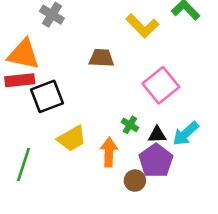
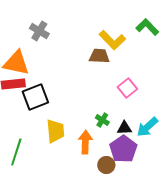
brown trapezoid: (101, 58) -> (99, 56), moved
pink square: (161, 85) -> (127, 88), size x0.7
yellow trapezoid: (72, 138) -> (55, 131), turned -65

